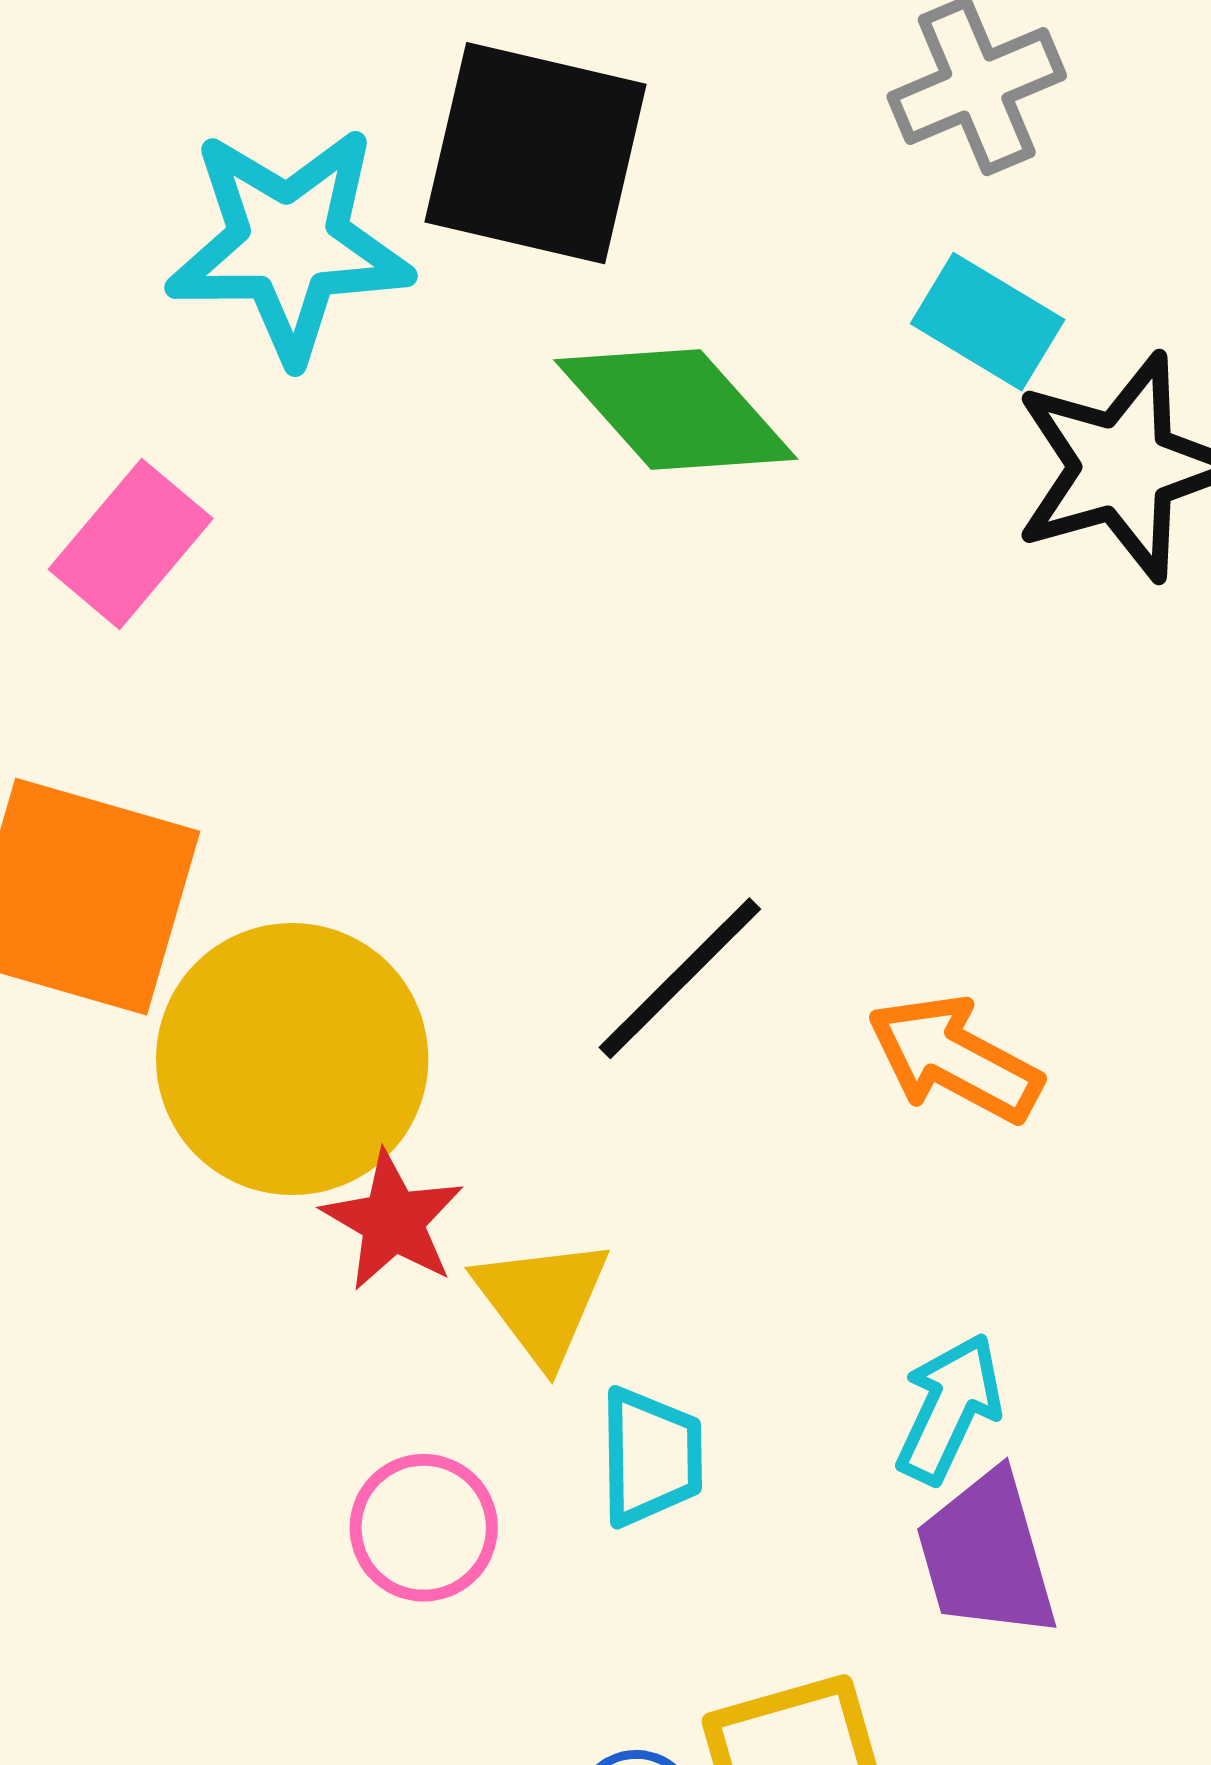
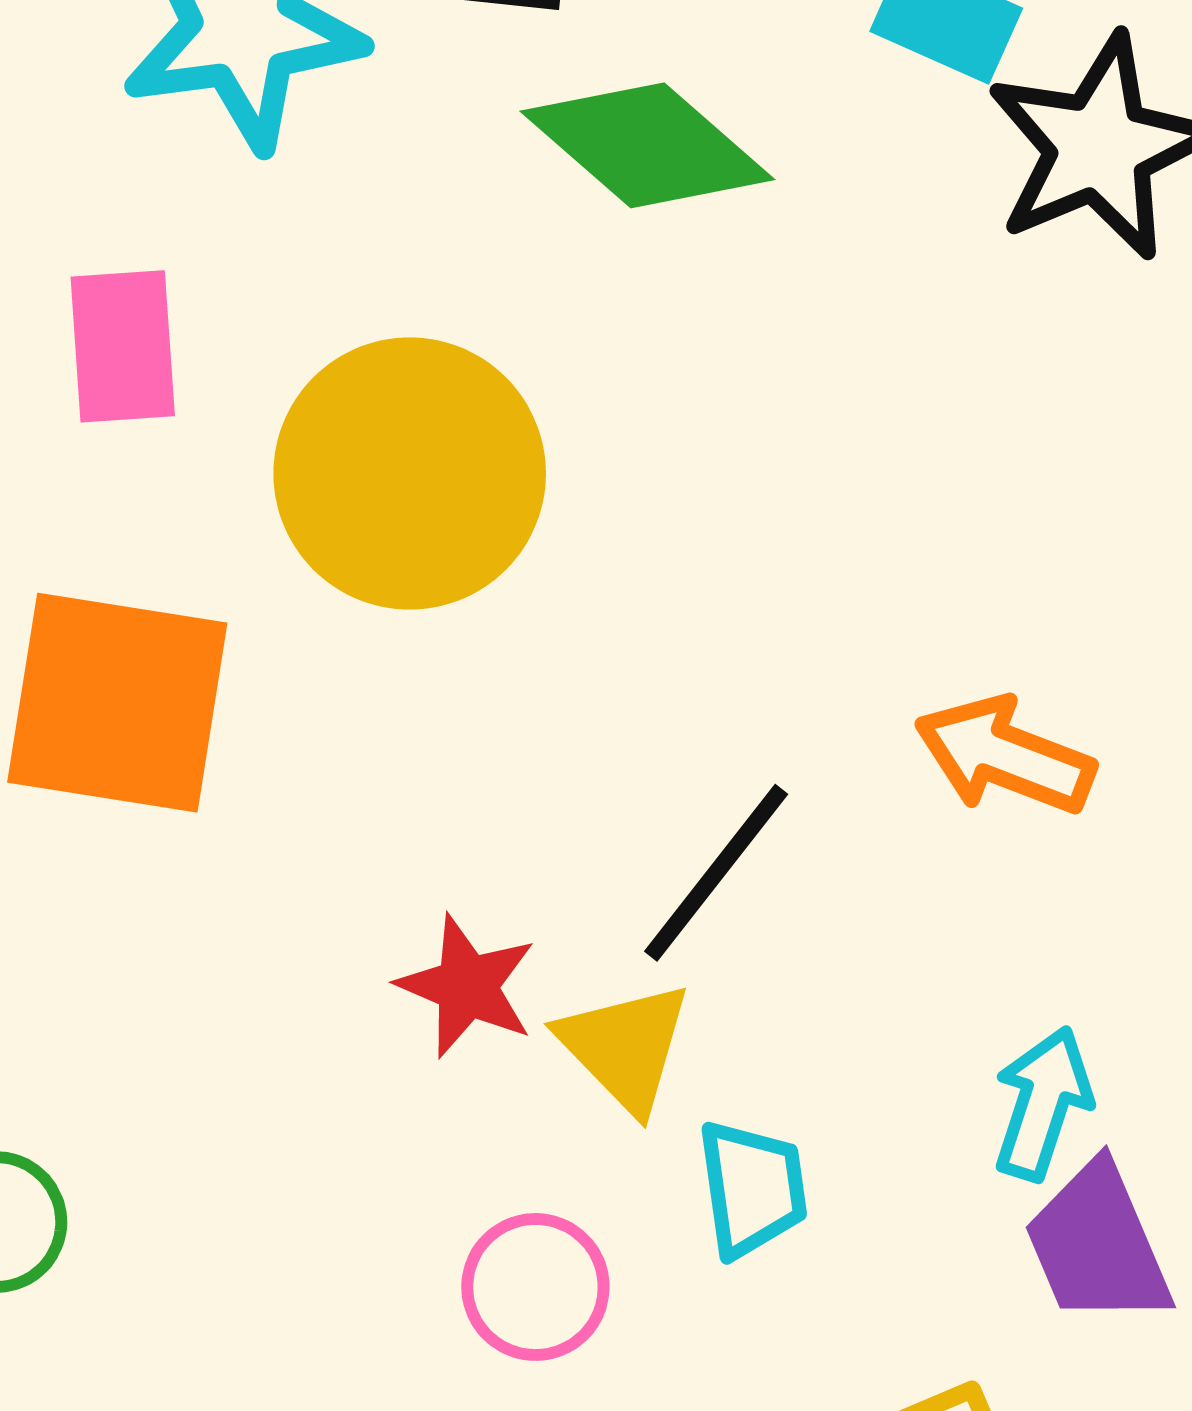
pink rectangle: (131, 544) -> (123, 346), turned -37
black line: (680, 978) -> (716, 873), moved
yellow circle: (292, 1059) -> (410, 474), moved

